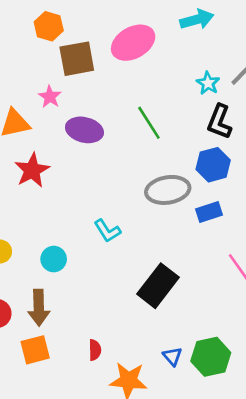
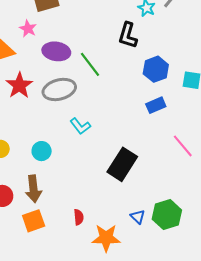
black L-shape: (219, 122) -> (128, 35), moved
green line: (149, 123) -> (90, 64), moved
gray ellipse: (168, 190) -> (59, 90), moved

